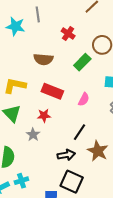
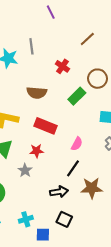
pink semicircle: (84, 99) -> (77, 144), moved
brown star: (98, 151) -> (92, 188), turned -30
cyan cross: (21, 181) -> (26, 219), moved
black square: (72, 182) -> (64, 219), size x0.7

